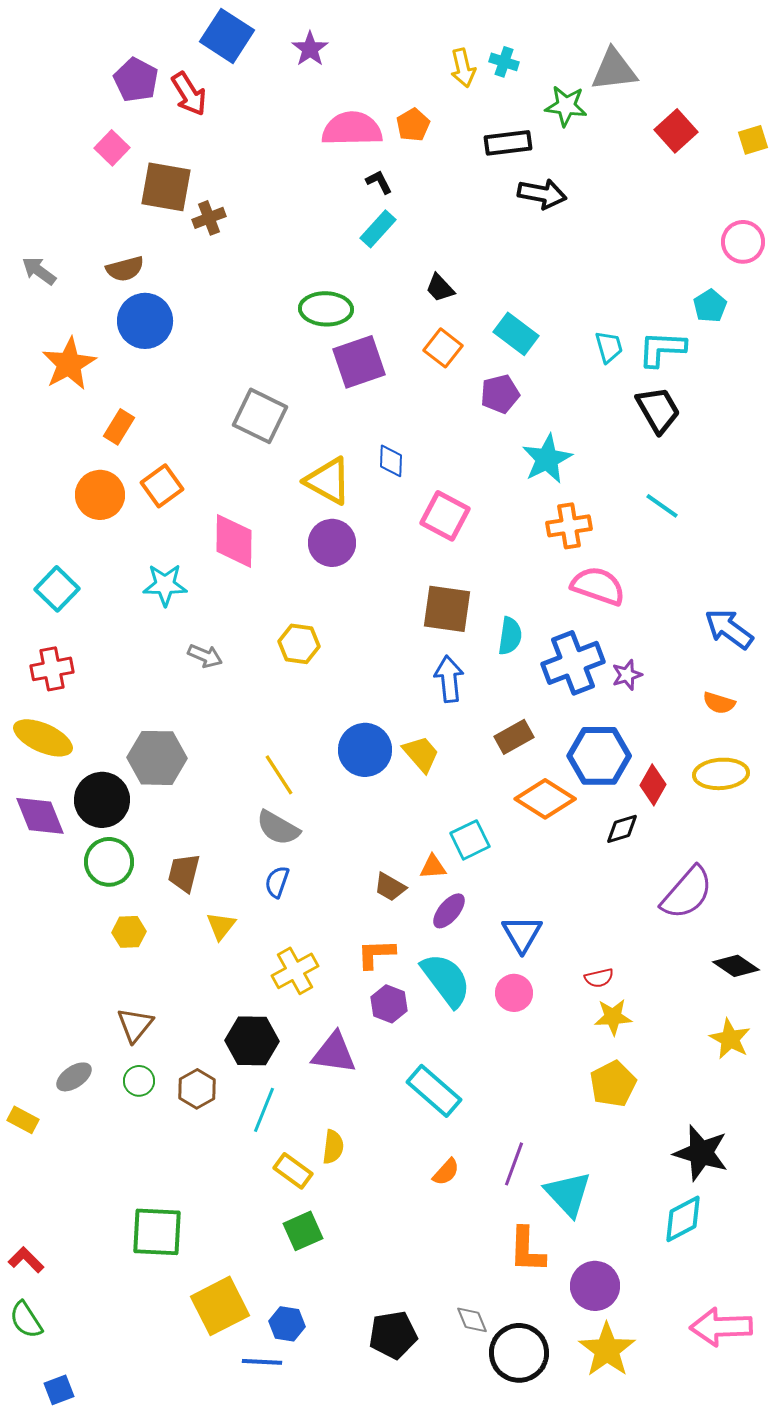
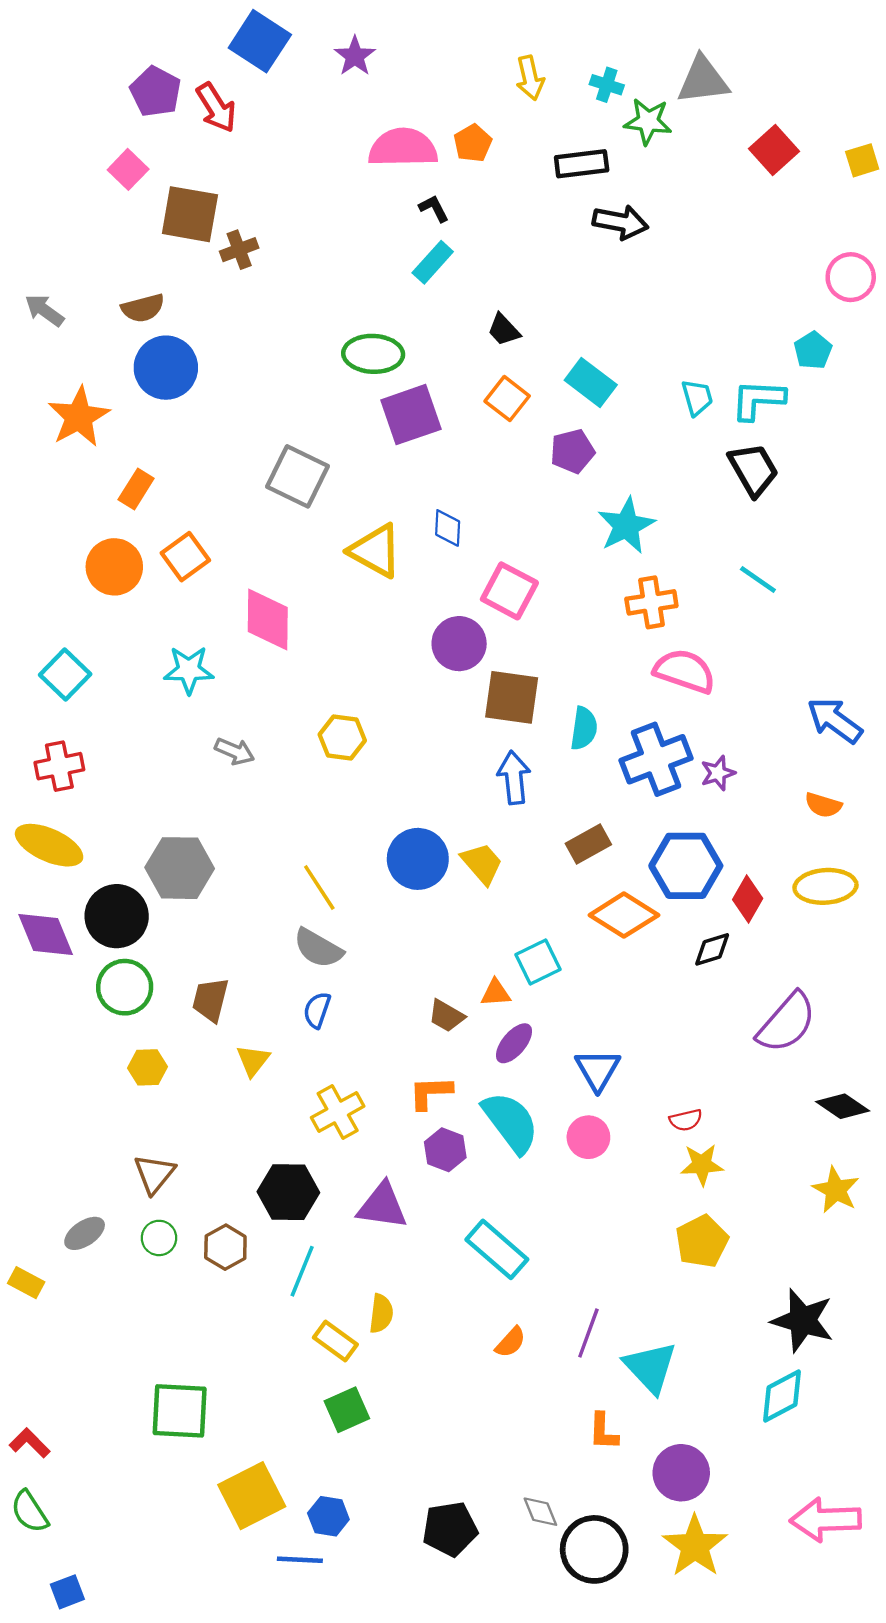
cyan cross: (504, 62) -> (607, 85), moved
purple circle: (332, 543) -> (459, 644), moved
orange L-shape: (527, 1250) -> (603, 1431), size x0.7

